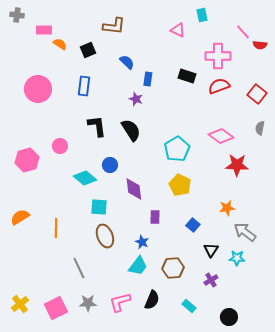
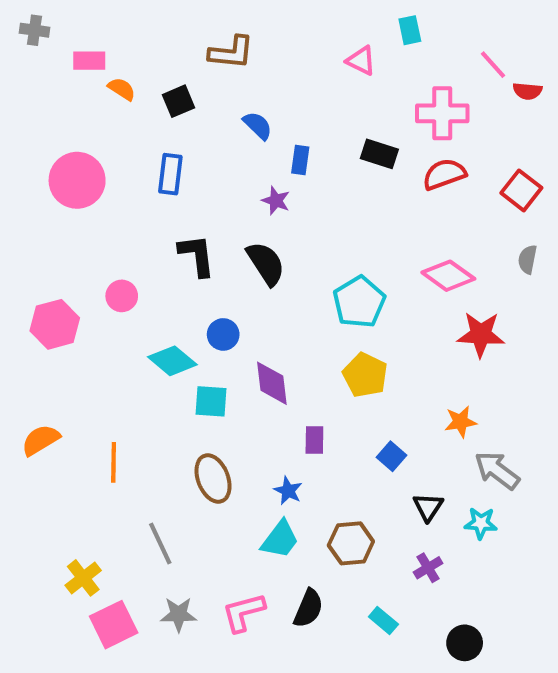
cyan square: (99, 207) -> (211, 401), moved
yellow cross: (20, 304) -> (83, 578), moved

